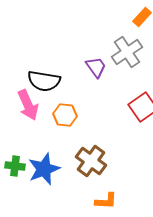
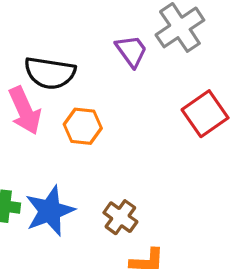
brown cross: (91, 161) -> (120, 217), moved, size x0.7

